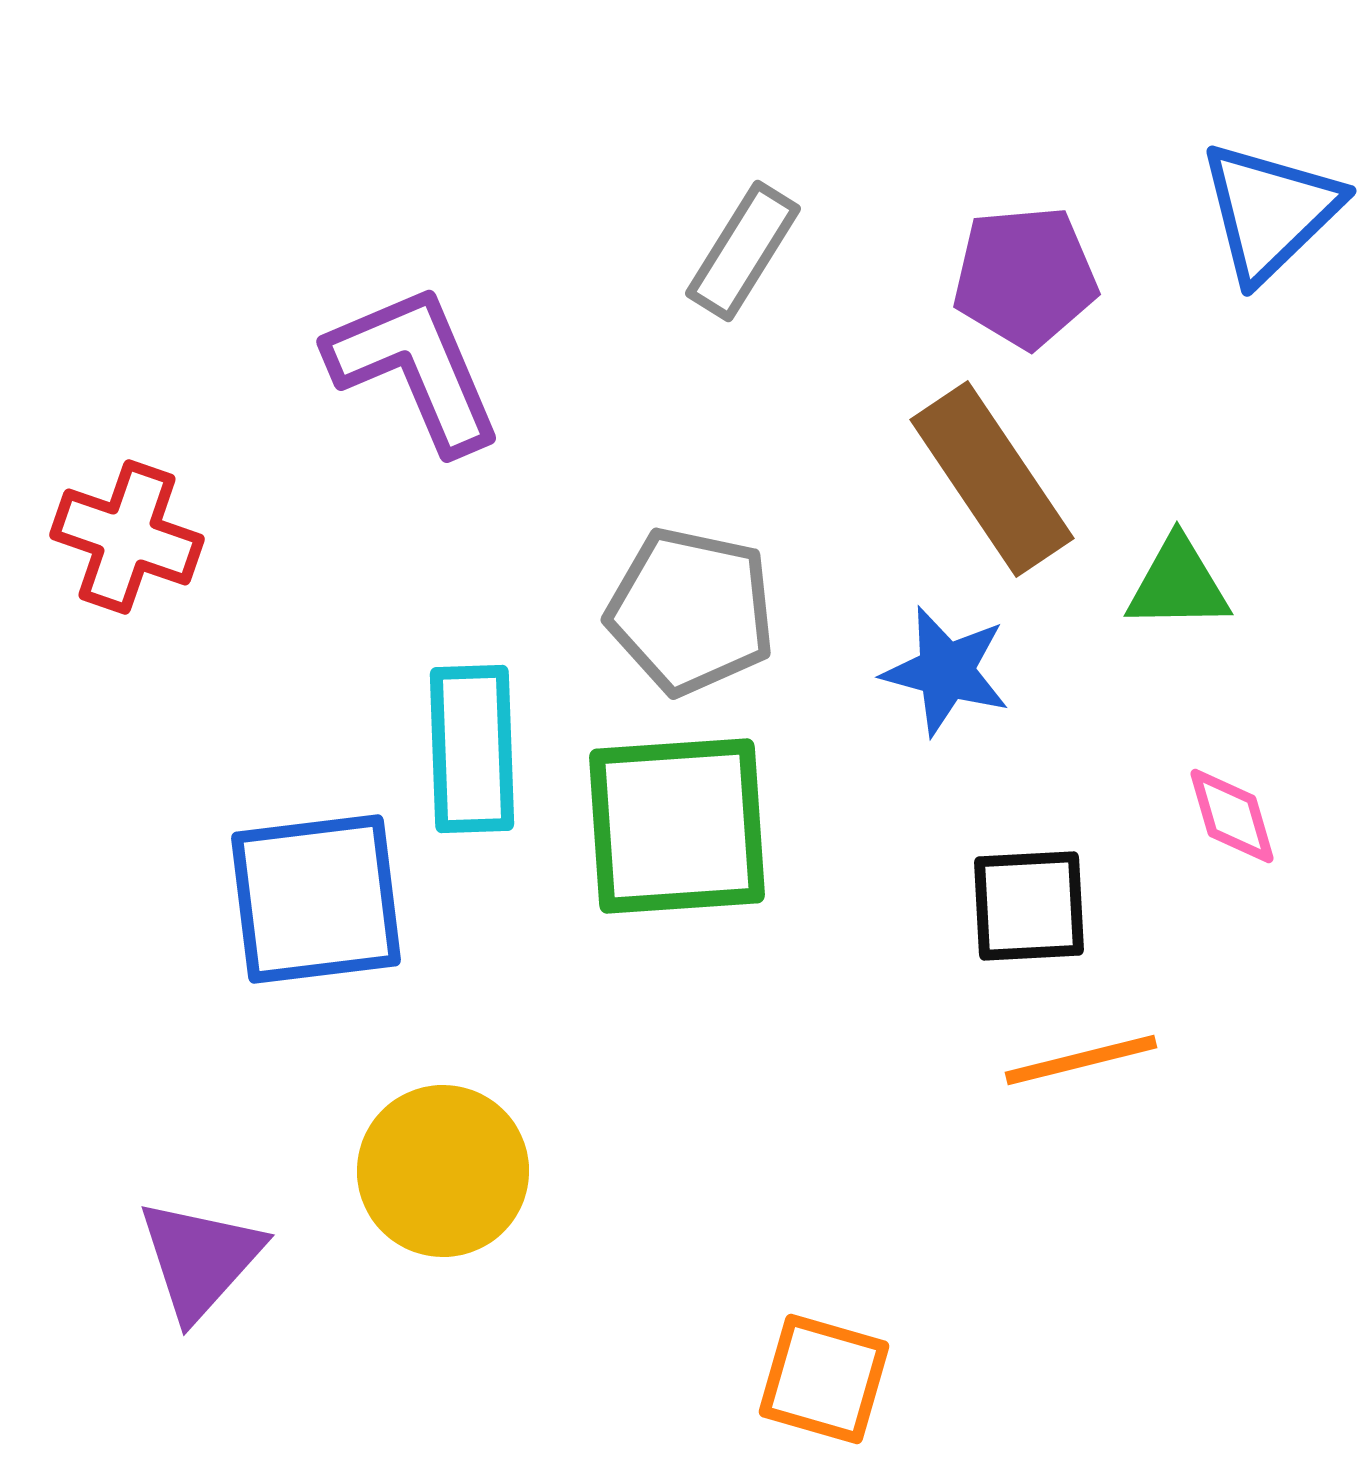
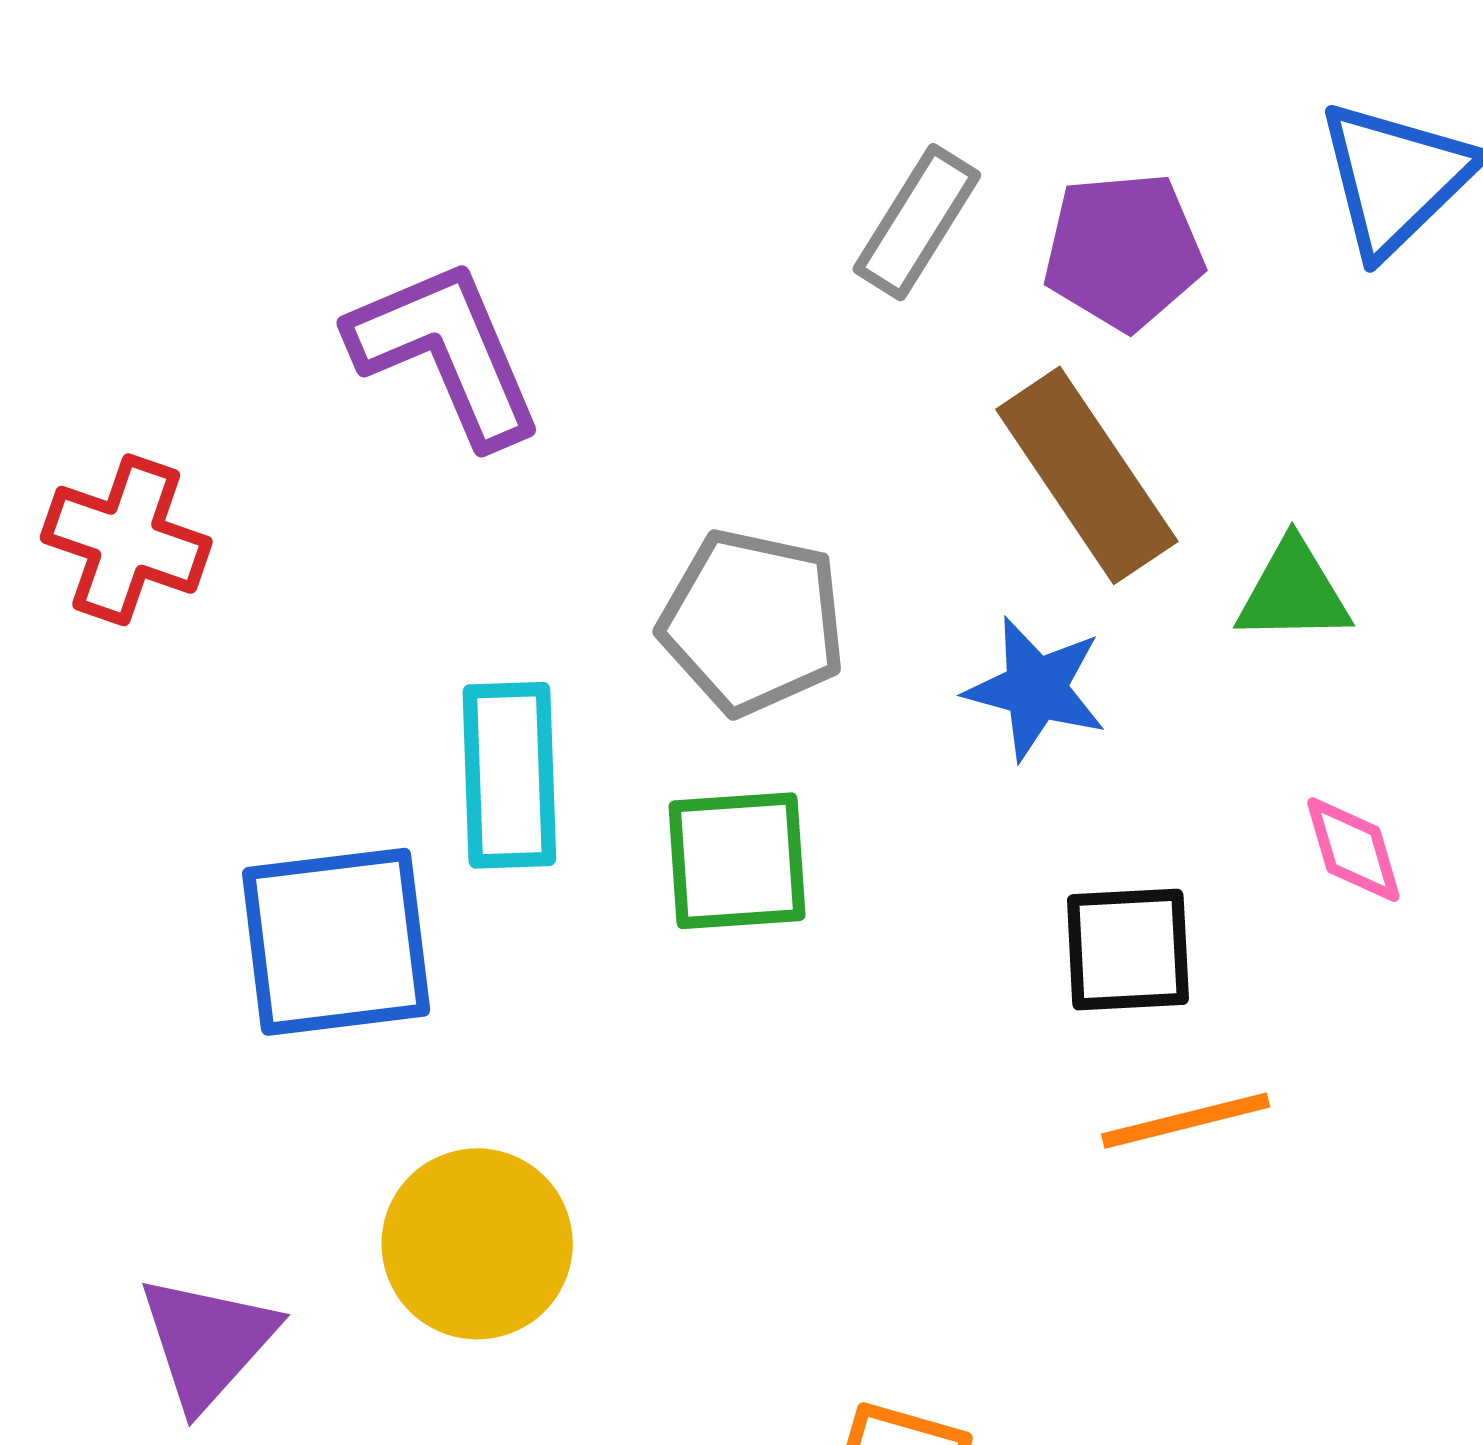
gray rectangle: (743, 251) -> (917, 222), moved
green square: (677, 826) -> (737, 861), size x0.7

